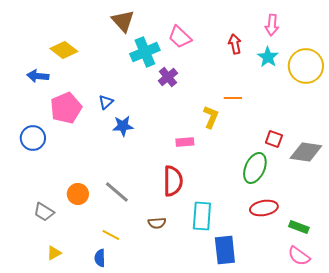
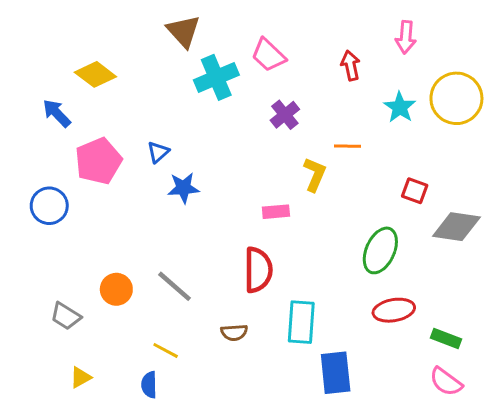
cyan star: (268, 57) -> (400, 107), moved
blue arrow: (38, 76) -> (57, 113), turned 40
purple cross: (168, 77) -> (285, 115), moved
red square: (274, 139) -> (415, 191), moved

